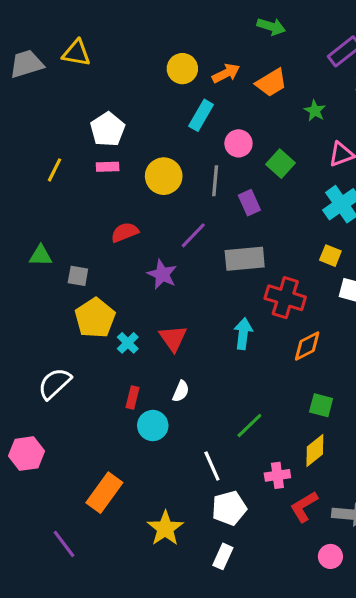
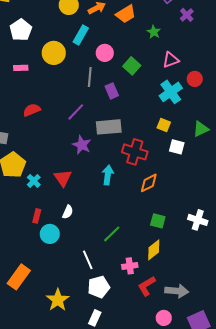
white pentagon: (108, 129) -> (21, 30), moved
yellow circle: (164, 176) -> (54, 53), moved
purple star: (162, 274) -> (82, 145), moved

